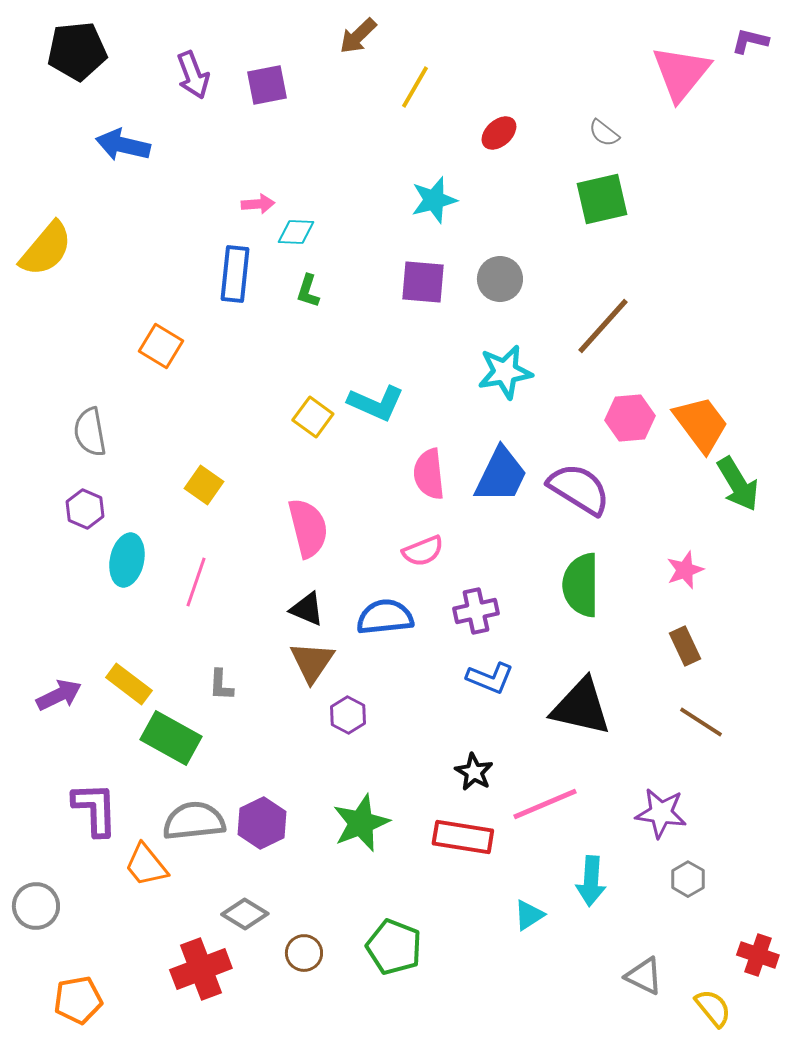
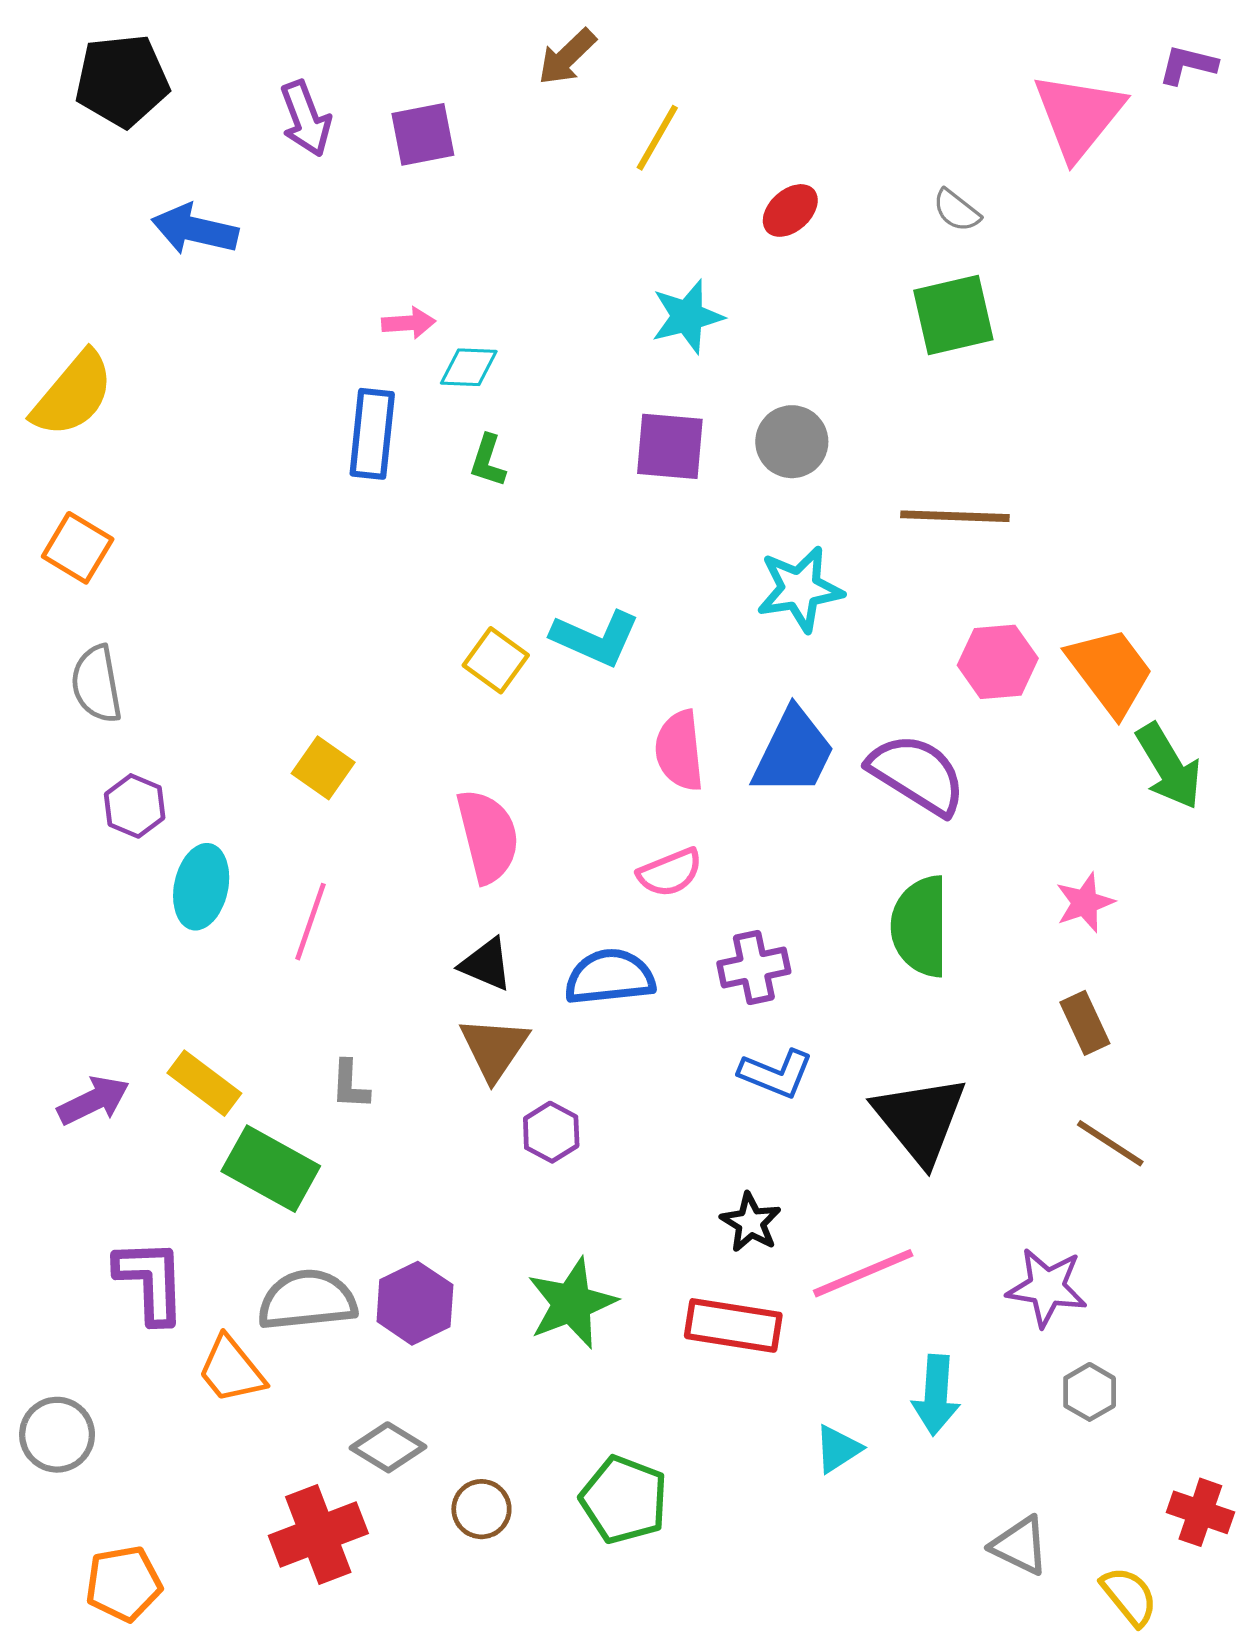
brown line: (603, 326) -> (955, 516), turned 50
orange square: (161, 346) -> (78, 548), moved
gray semicircle: (90, 432) -> (97, 684), moved
black triangle: (581, 707) -> (920, 1120), turned 38

